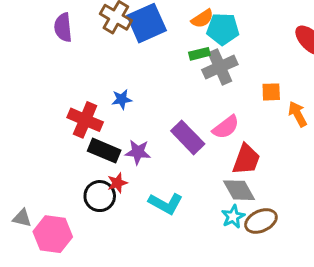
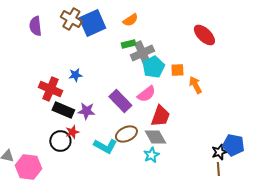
cyan pentagon: (223, 29) -> (153, 67), moved, turned -30
brown ellipse: (261, 221) -> (126, 134), moved

